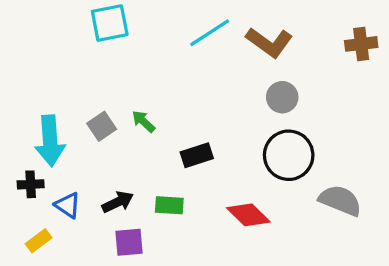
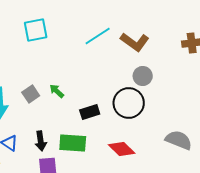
black circle: (289, 155) -> (129, 103), moved
black arrow: (118, 202) -> (41, 141), turned 108
green rectangle: (169, 205) -> (73, 143), size x1.5

